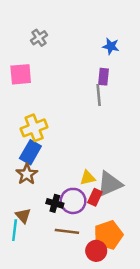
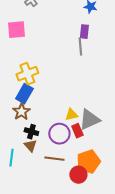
red rectangle: (95, 197) -> (77, 131), turned -48
black cross: (55, 203) -> (31, 132), moved
brown triangle: (23, 216) -> (30, 146), moved

